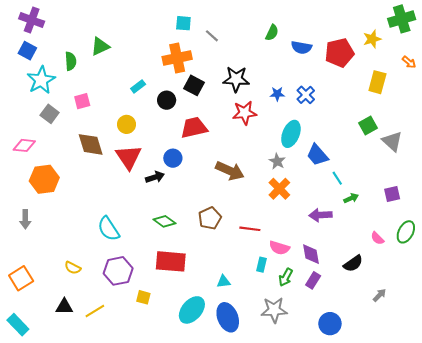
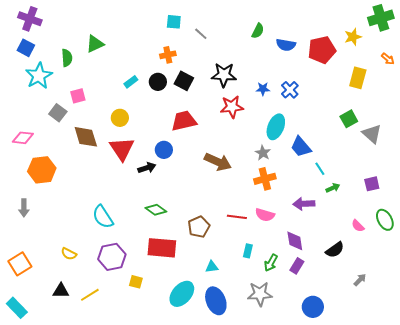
orange cross: (177, 58) -> (168, 55), size x0.6
black circle: (167, 100) -> (158, 82), moved
gray square: (50, 114) -> (58, 113), moved
orange cross: (279, 189) -> (265, 179), turned 30
brown pentagon: (210, 218) -> (199, 227), moved
green ellipse: (406, 232) -> (385, 220), turned -55
pink semicircle: (279, 248) -> (265, 215), moved

